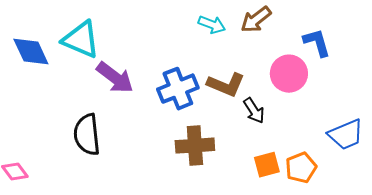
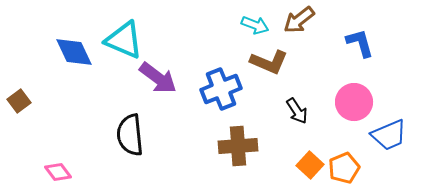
pink circle: (289, 74) -> (354, 102), moved
brown L-shape: (226, 85) -> (269, 62), moved
orange square: (267, 165) -> (310, 165), turned -32

